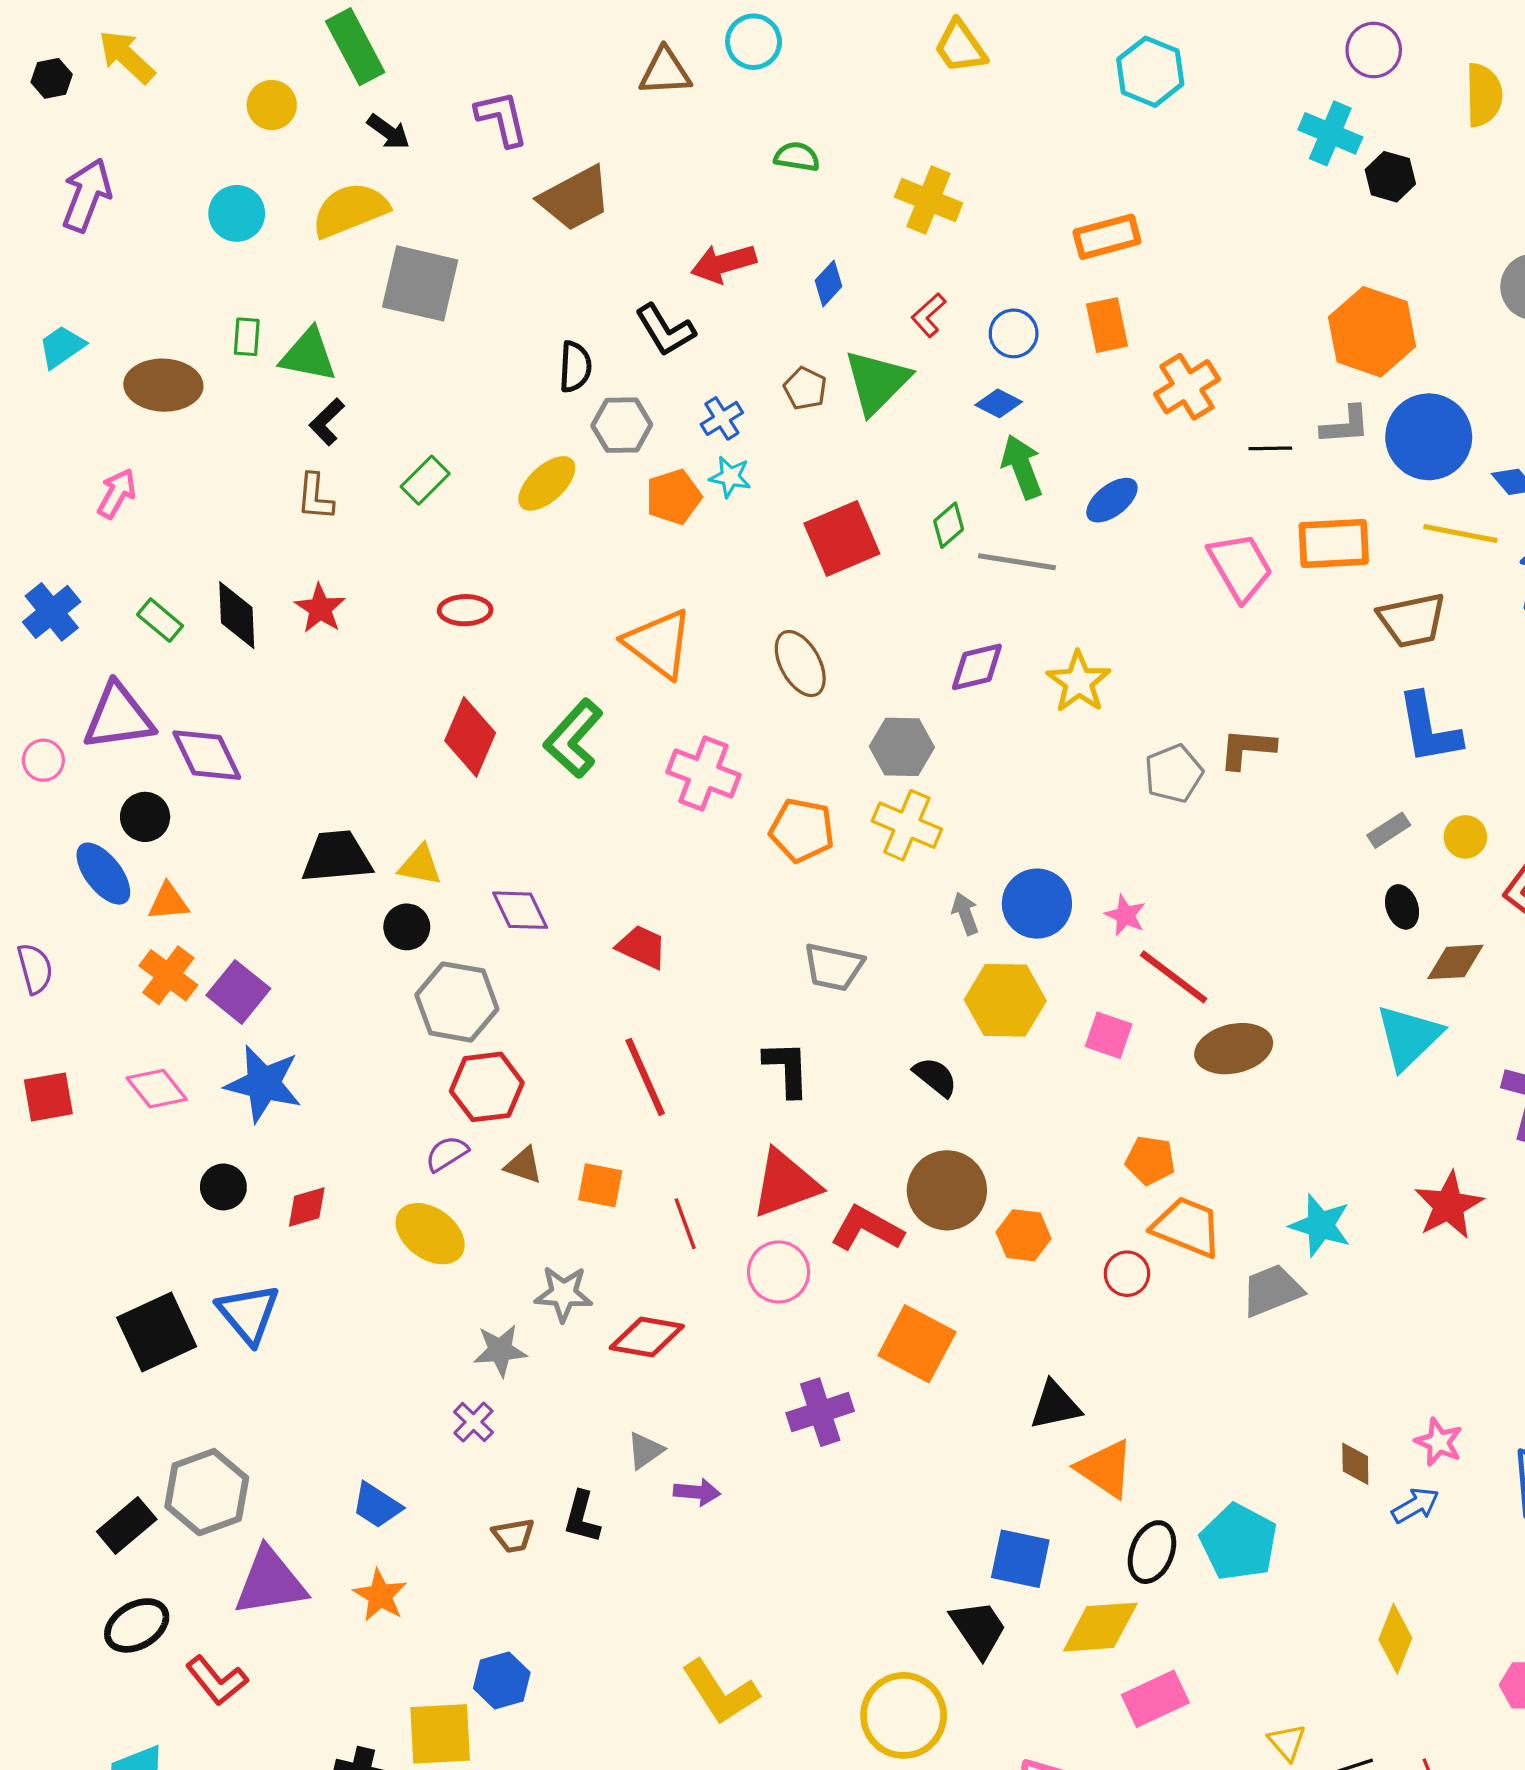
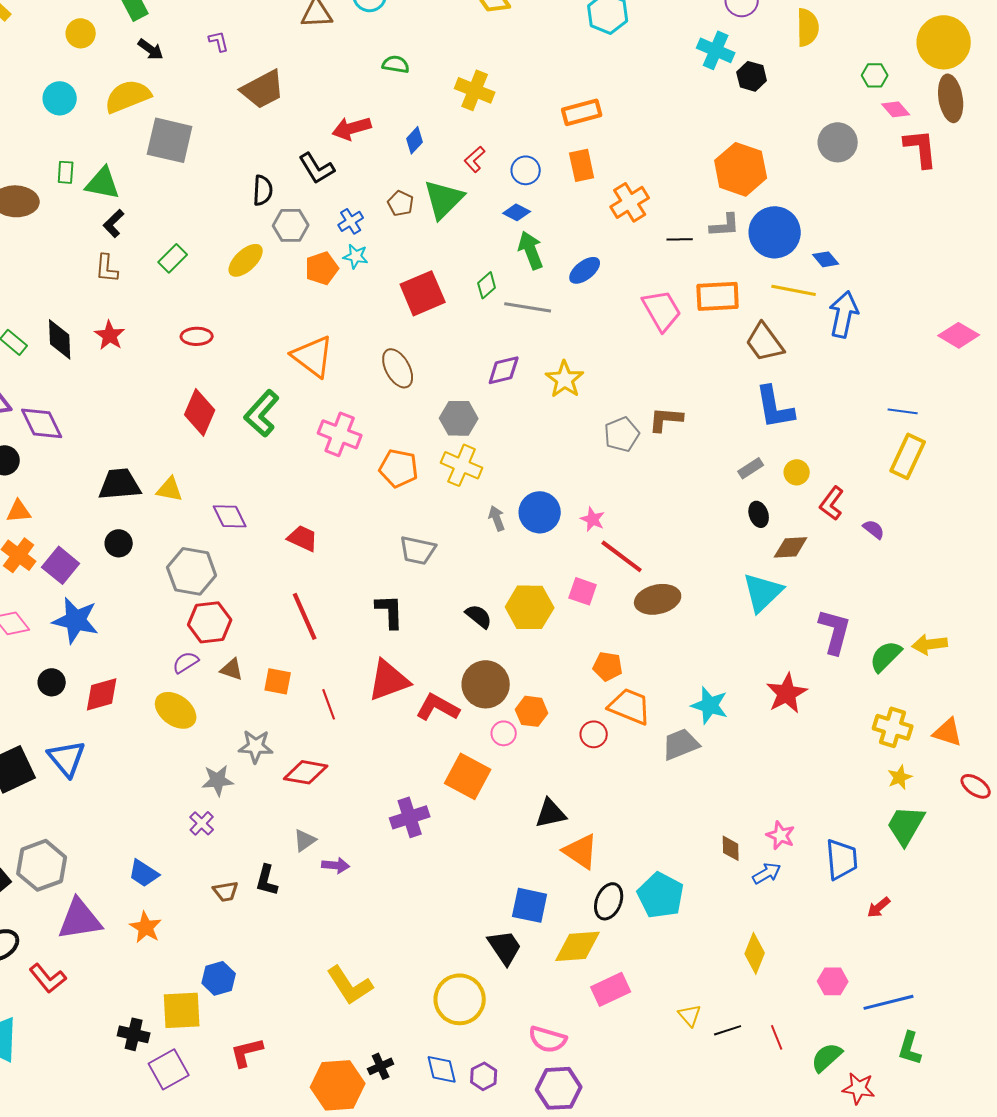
purple L-shape: (502, 118) -> (219, 41), size x0.6
brown trapezoid: (1412, 620) -> (765, 342), turned 66
black circle: (407, 927) -> (119, 543), moved
yellow hexagon: (1005, 1000) -> (530, 607), moved
red diamond: (307, 1207) -> (102, 694), size x1.4
pink circle: (779, 1272) -> (504, 733), moved, size x0.7

